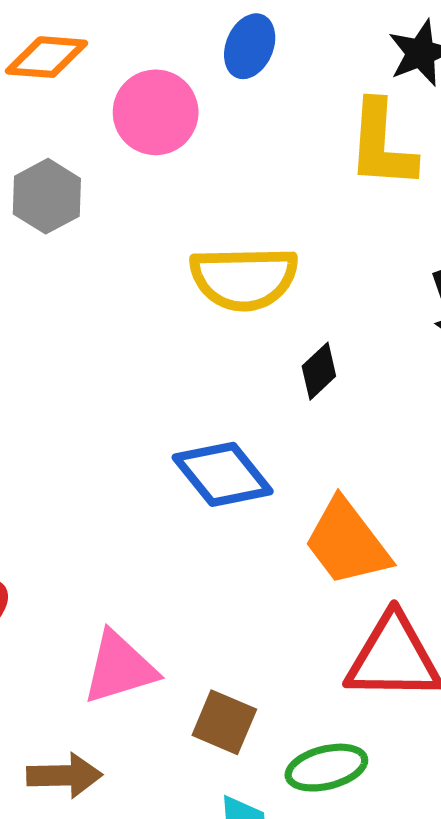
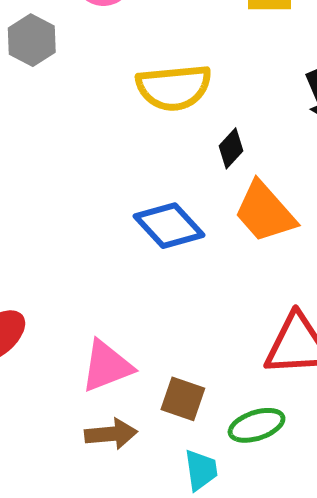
orange trapezoid: (347, 542) -> (265, 212), moved
brown arrow: (64, 775) -> (111, 434), moved

